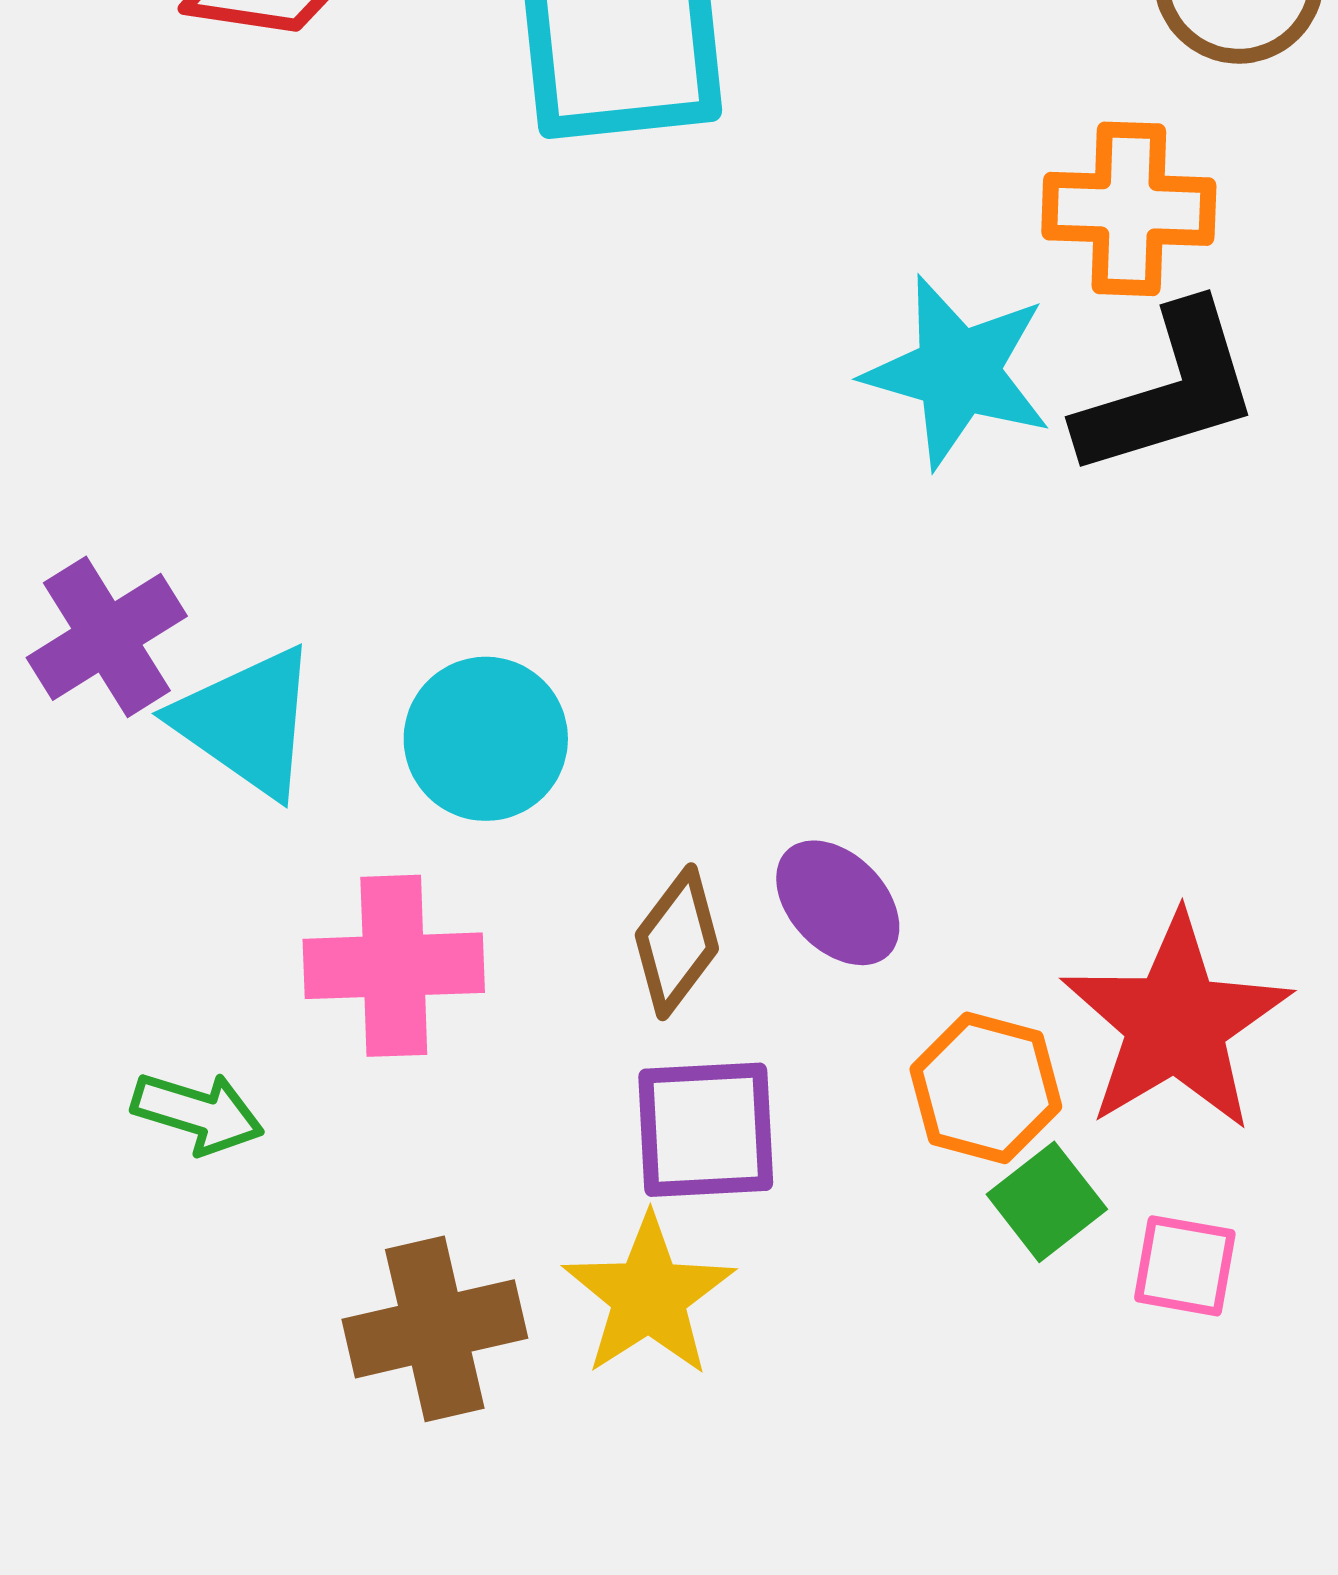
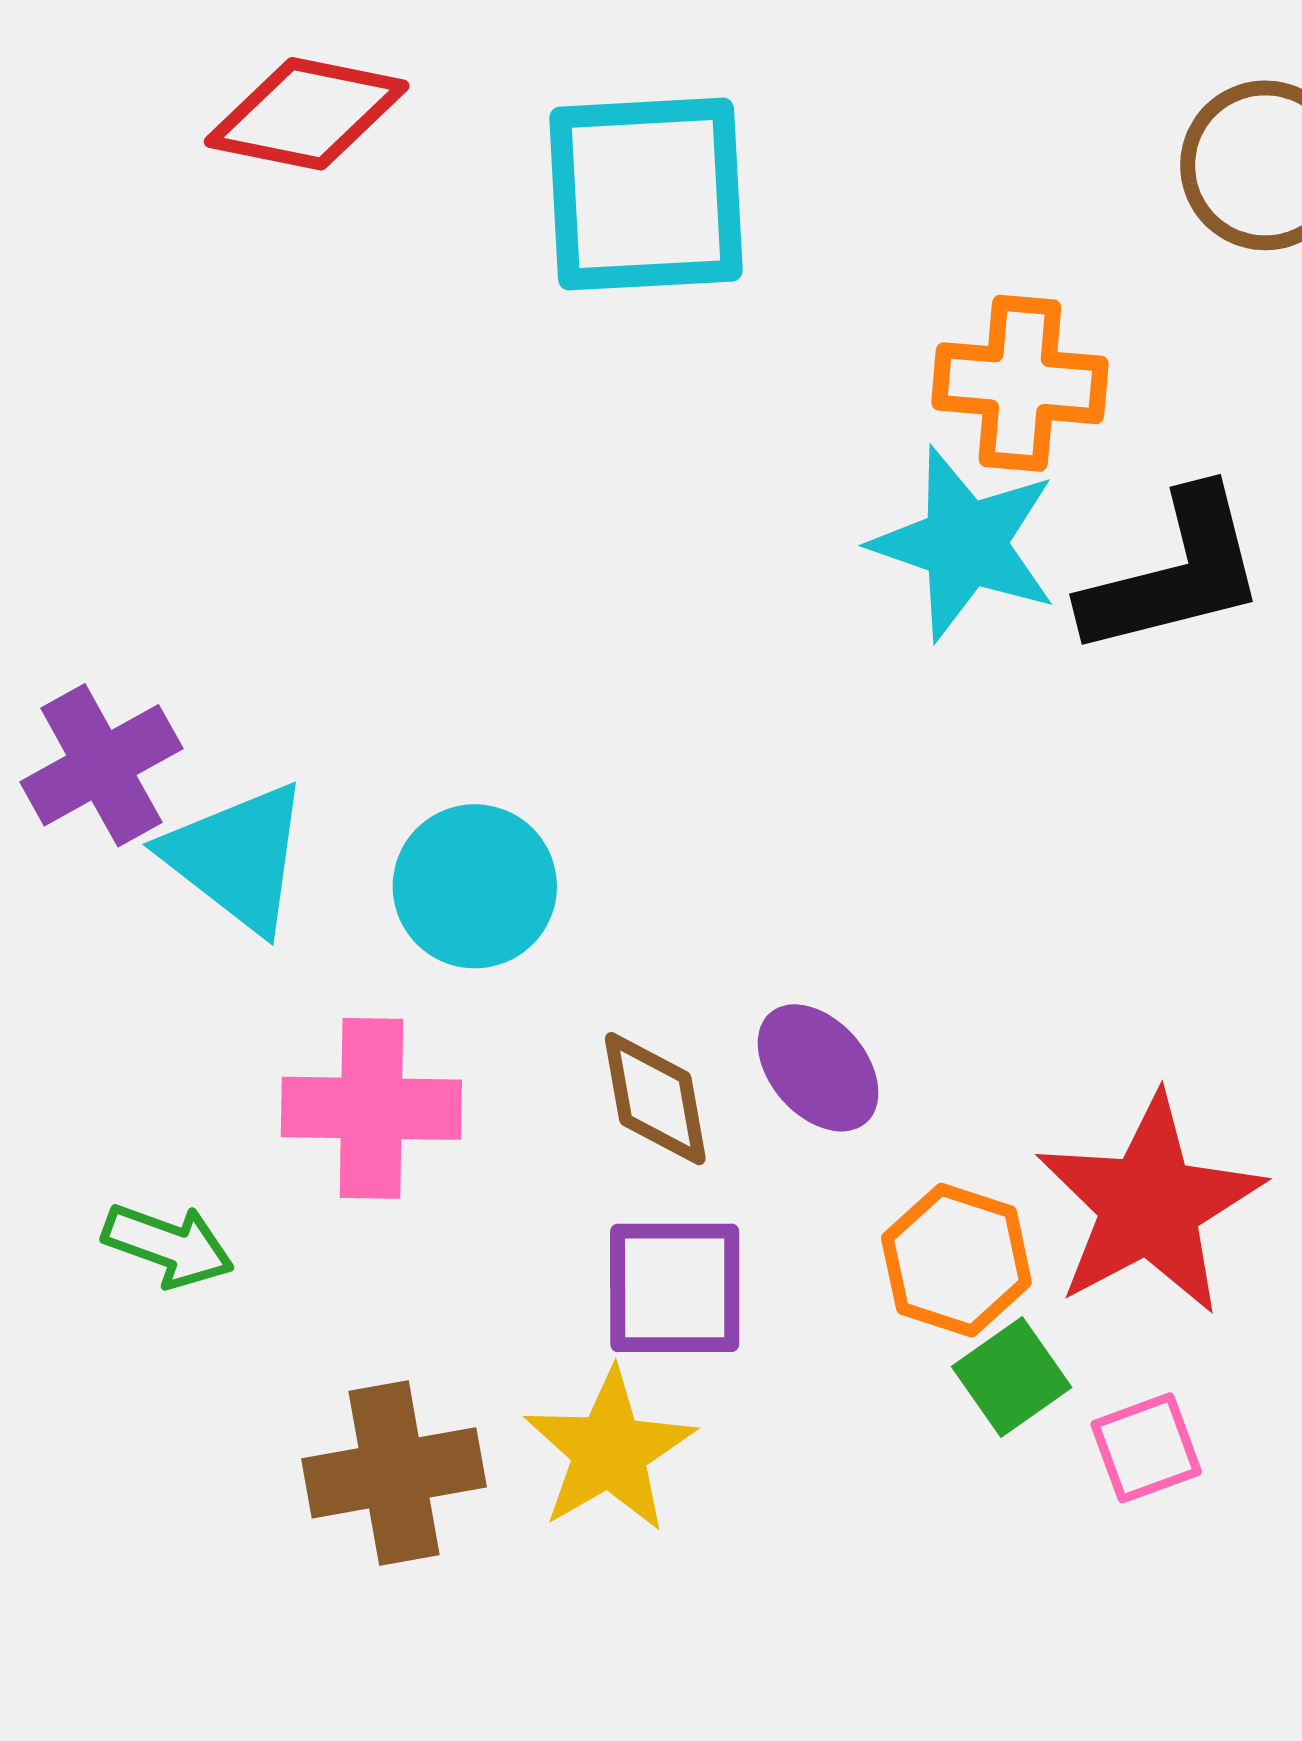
orange cross: (1129, 209) -> (1020, 383), moved
brown diamond: (677, 942) -> (655, 1099), turned -50
pink square: (1185, 1266) -> (1146, 1448), turned -33

